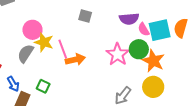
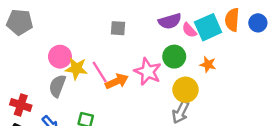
green circle: (139, 49) -> (174, 57), moved
pink star: (118, 54) -> (148, 72), moved
orange star: (153, 61) -> (208, 64), size x0.6
yellow circle: (153, 87) -> (185, 90), moved

